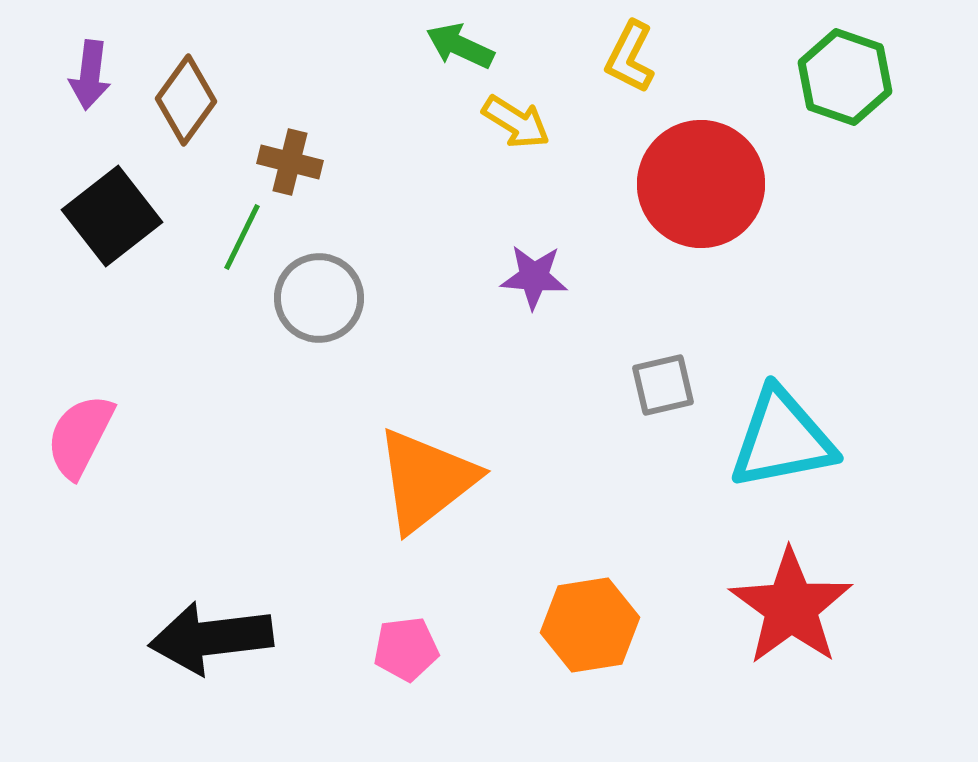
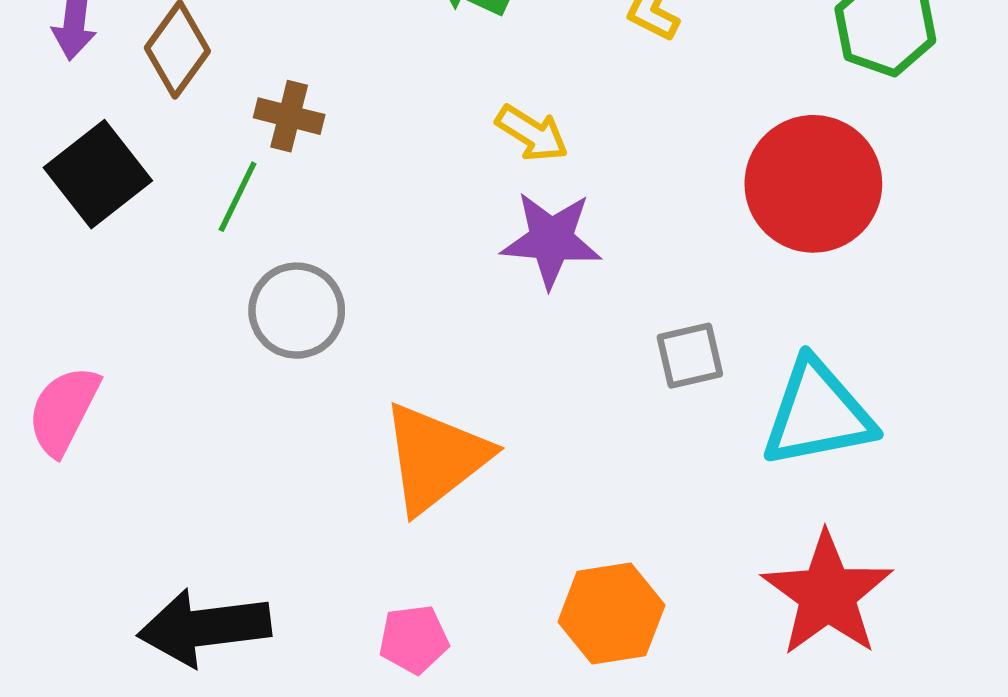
yellow arrow: (516, 122) -> (532, 133), moved
red circle: (701, 184) -> (813, 184), moved
purple star: (534, 277) -> (551, 240), size x1.4
gray circle: (319, 298) -> (297, 311), moved

